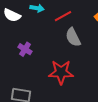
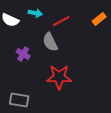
gray semicircle: (73, 37) -> (50, 42), moved

